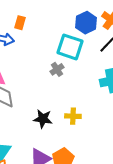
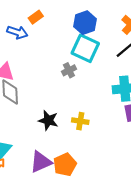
orange rectangle: (20, 23) -> (36, 17), turned 32
blue hexagon: (86, 23) -> (85, 23), moved

